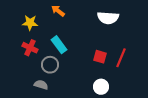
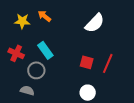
white semicircle: (108, 18) -> (95, 23), turned -50
yellow star: (30, 23) -> (22, 21), moved

